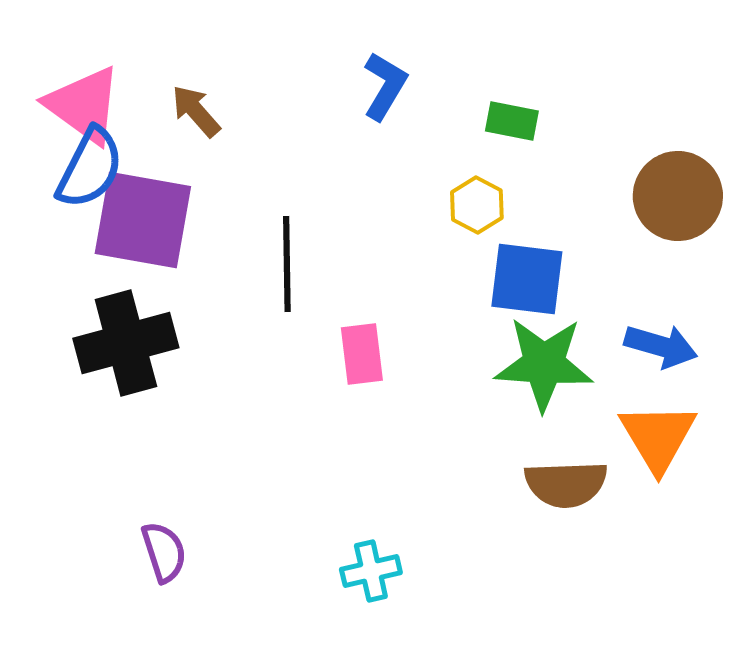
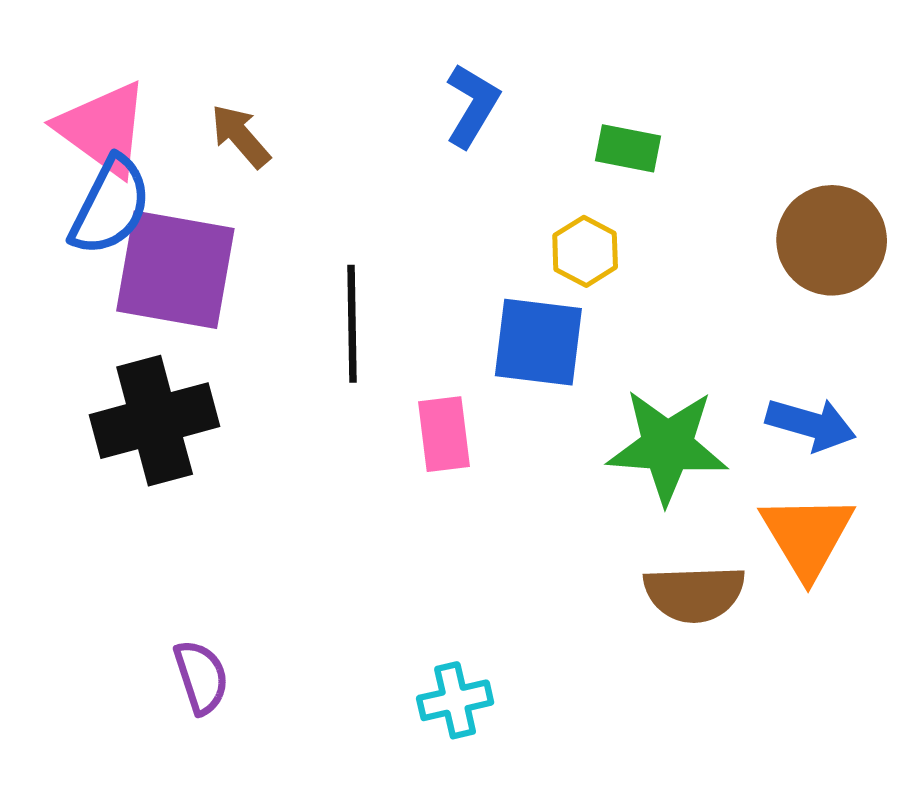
blue square: (527, 279) -> (538, 342), moved

